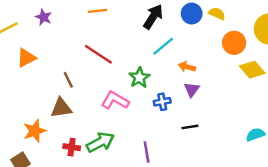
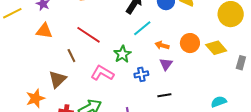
orange circle: (234, 43) -> (190, 43), moved
orange triangle: (26, 58) -> (44, 31), moved, turned 36
brown line: (68, 80) -> (71, 56), moved
brown triangle: (61, 108) -> (58, 79), turned -36

